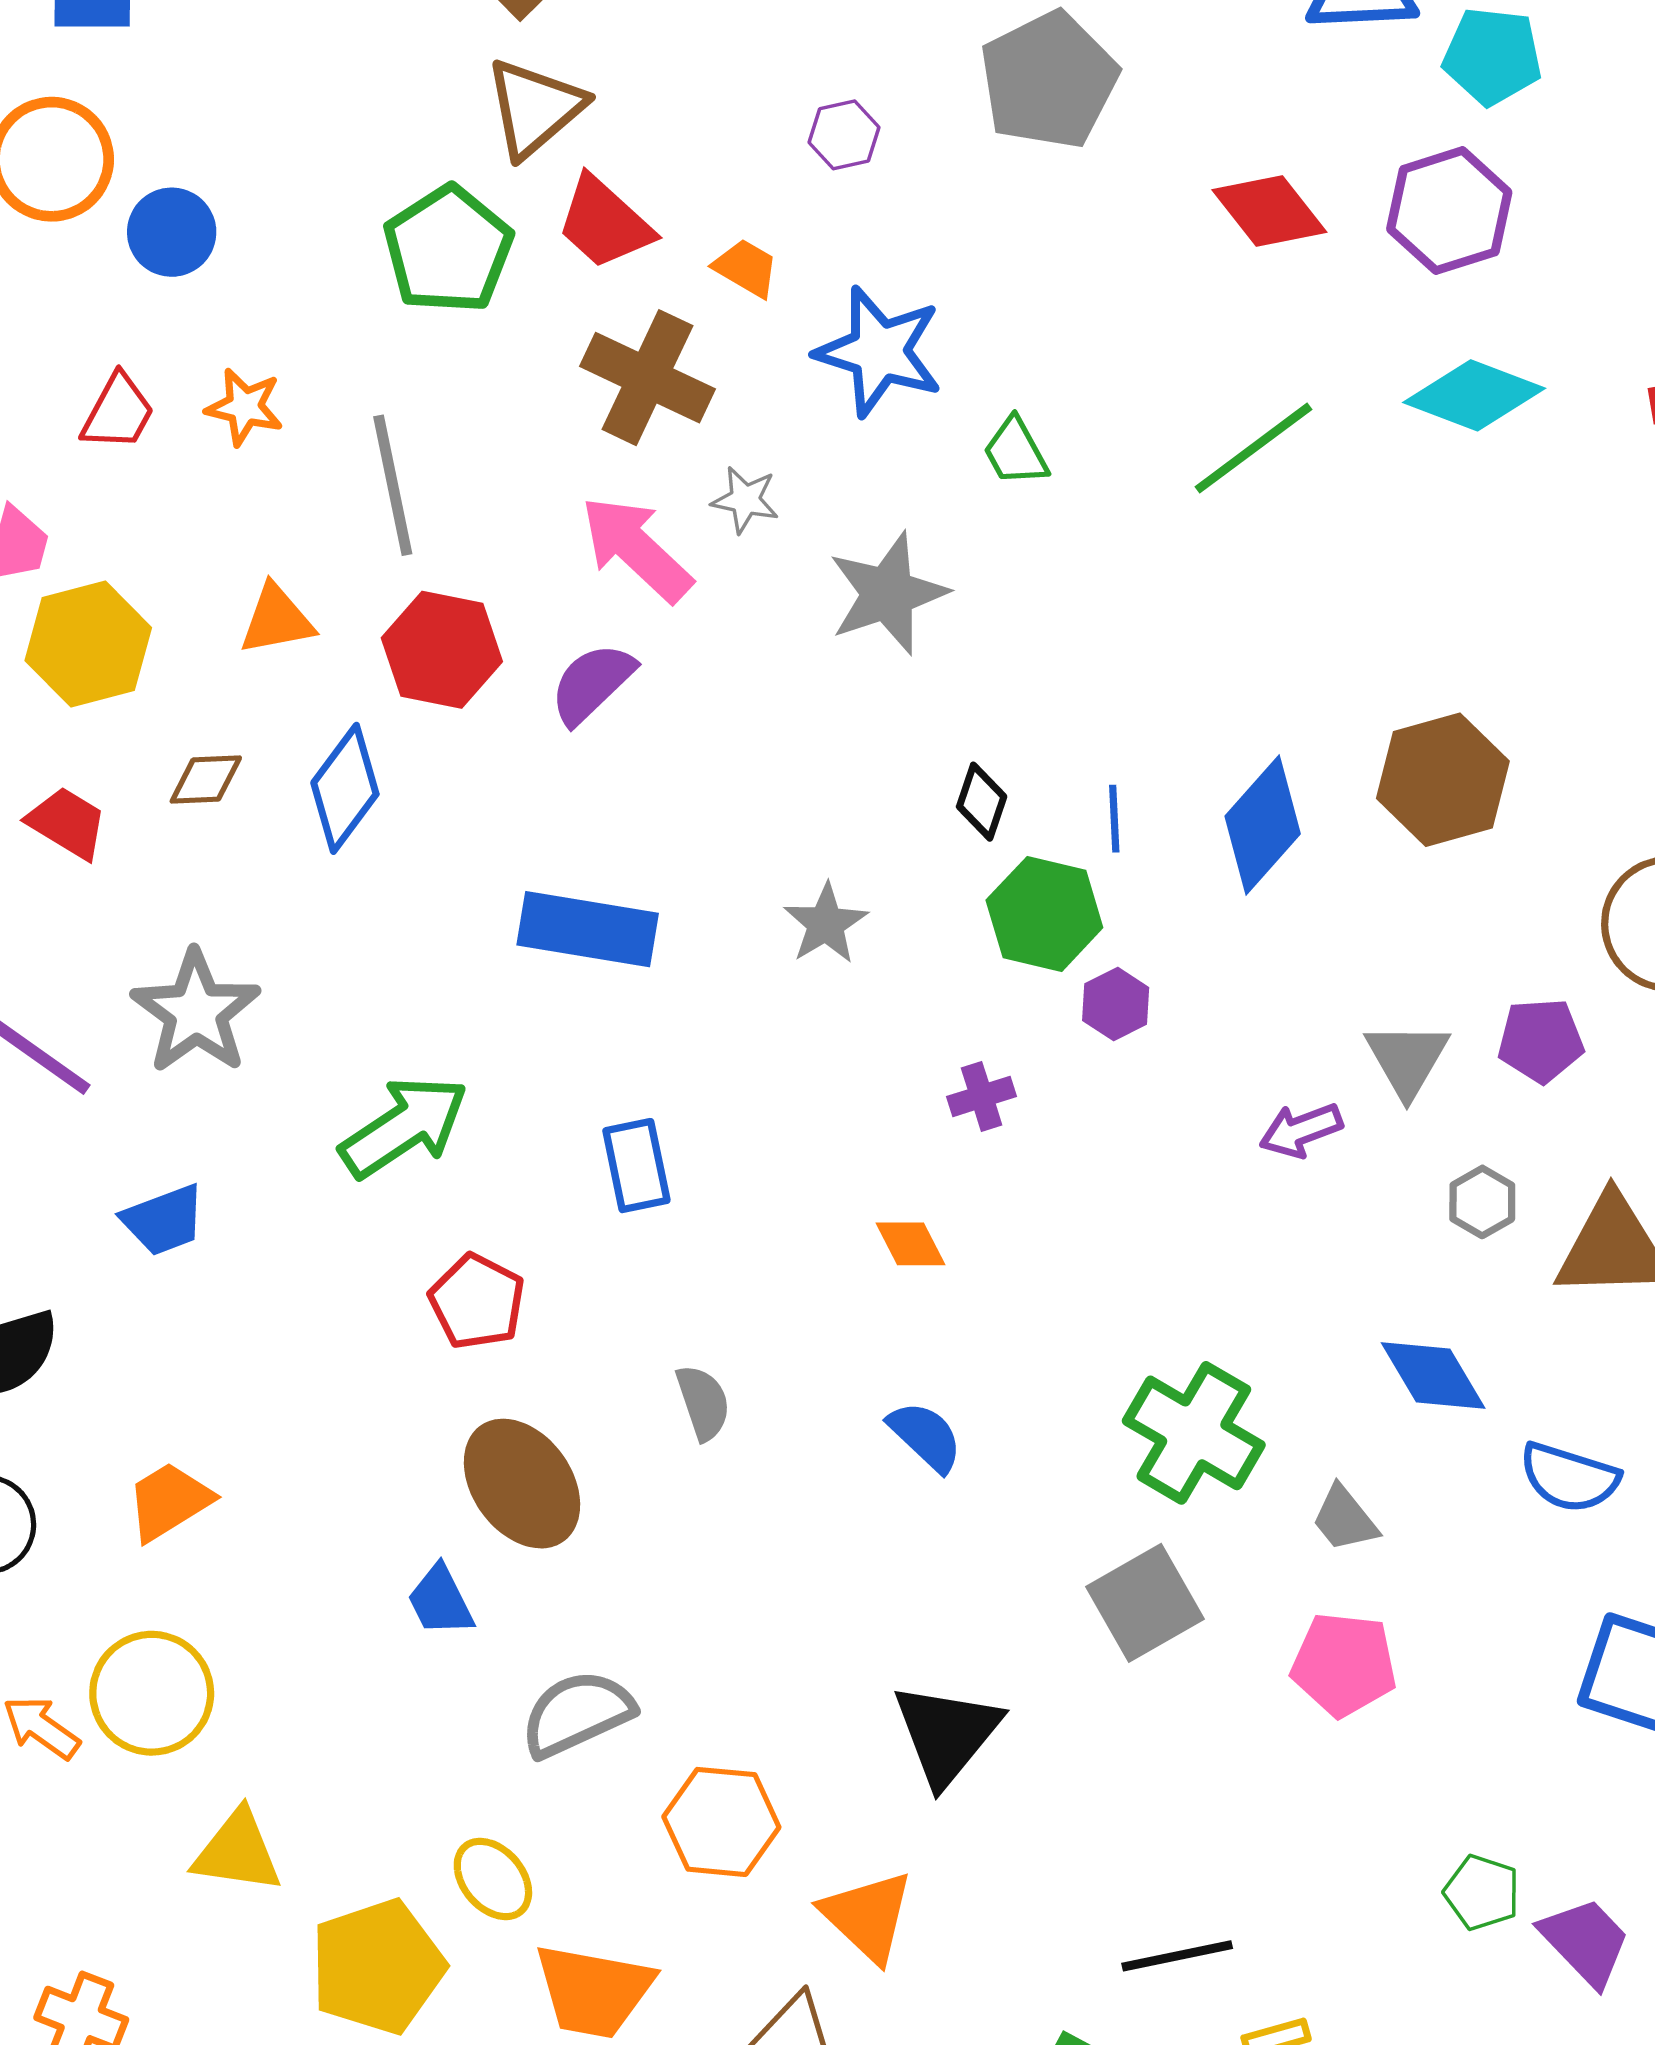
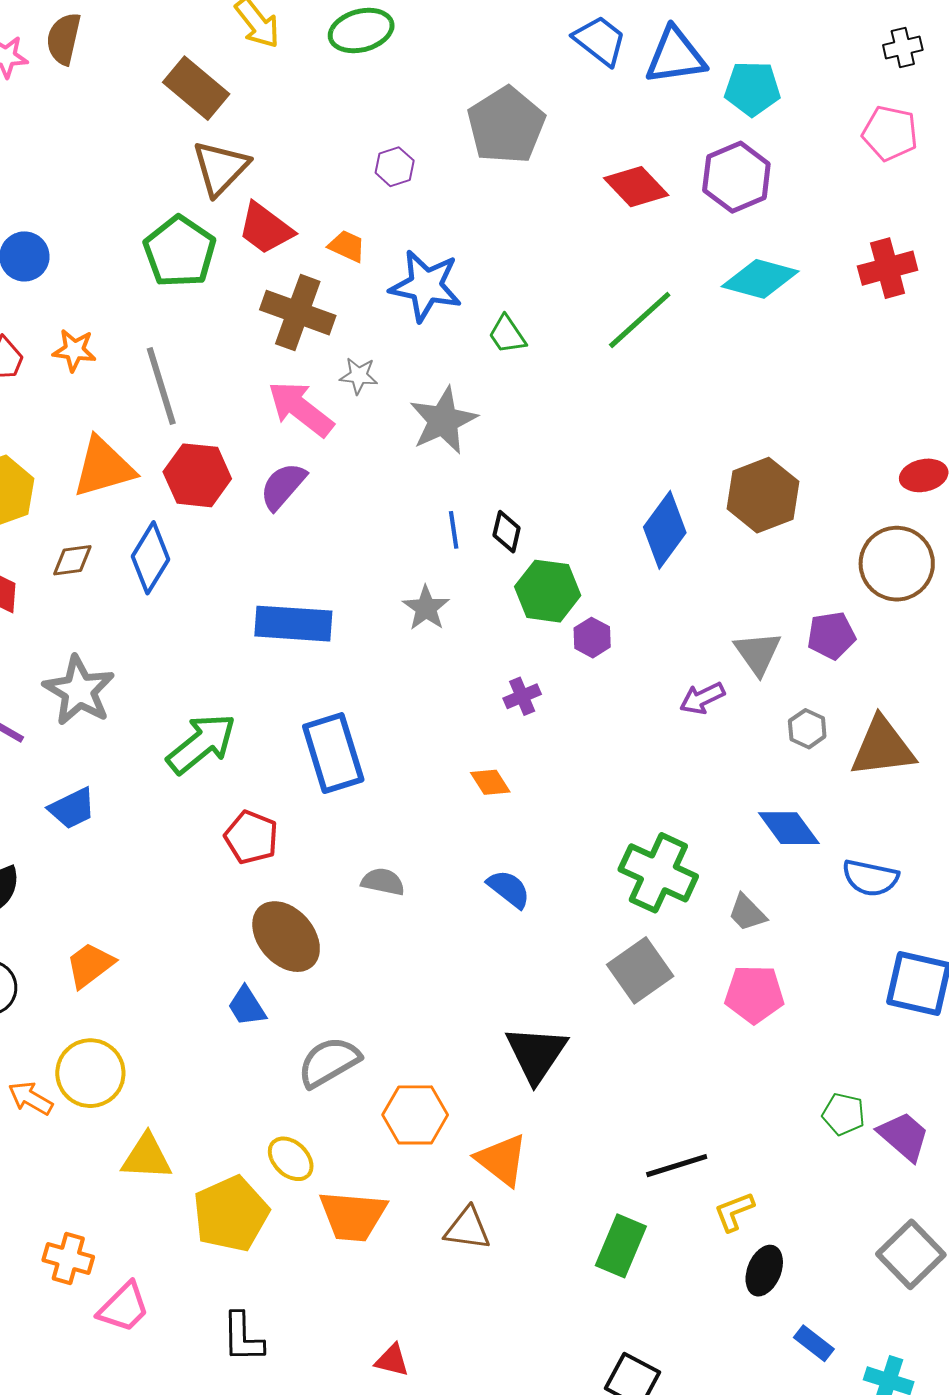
orange triangle: (277, 620) -> (103, 467), size x1.5
blue line: (1114, 819) -> (454, 530), moved
blue rectangle: (636, 1166) -> (333, 753), size x1.5
gray semicircle: (703, 1402) -> (383, 882), turned -54

